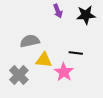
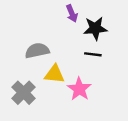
black star: (86, 15) -> (95, 28), moved
black line: (76, 53) -> (93, 54), moved

